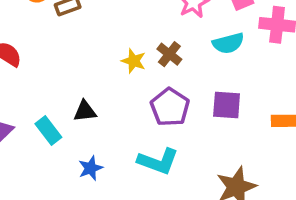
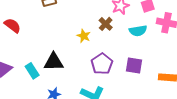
brown cross: (169, 54) -> (106, 24), moved
black triangle: (85, 111) -> (54, 62), size x1.5

